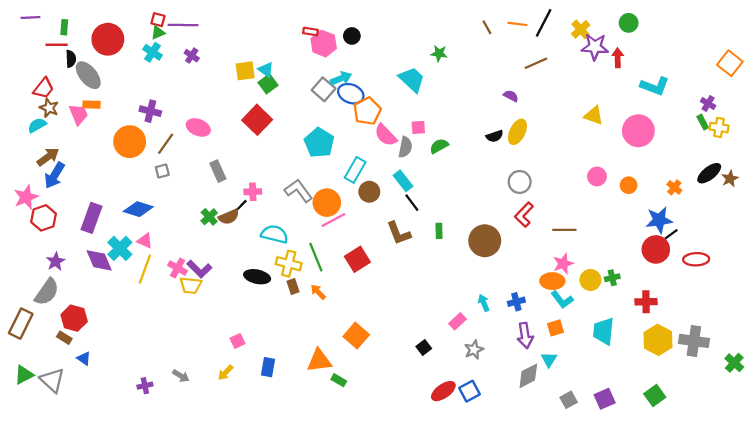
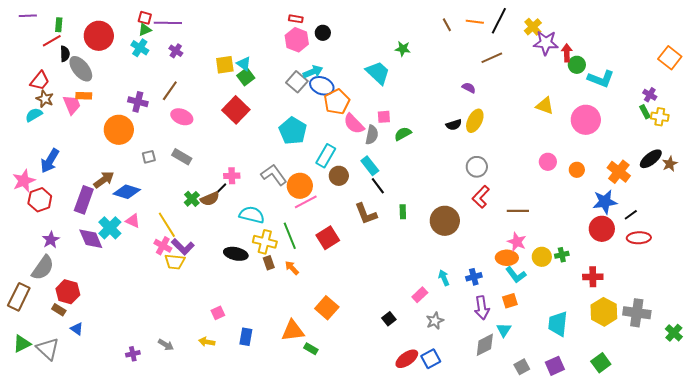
green circle: (629, 23) -> (577, 65), moved
red rectangle: (310, 32) -> (296, 19), moved
red line: (57, 45) -> (52, 41), turned -30
brown line: (166, 144) -> (170, 91), moved
brown arrow: (48, 157) -> (104, 180), moved
gray rectangle: (218, 171) -> (182, 157), moved, turned -36
orange cross: (674, 187) -> (619, 172), size x1.6
black line: (671, 234) -> (631, 215), moved
pink star: (563, 264) -> (517, 242), turned -30
yellow line: (145, 269) -> (167, 225), moved, turned -52
cyan trapezoid: (604, 331) -> (558, 324), moved
yellow arrow: (226, 373) -> (207, 342), turned 56

